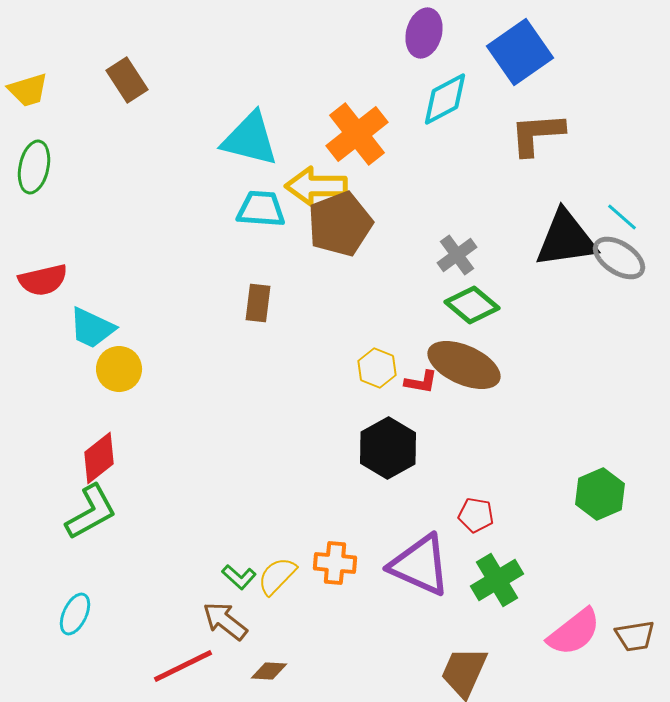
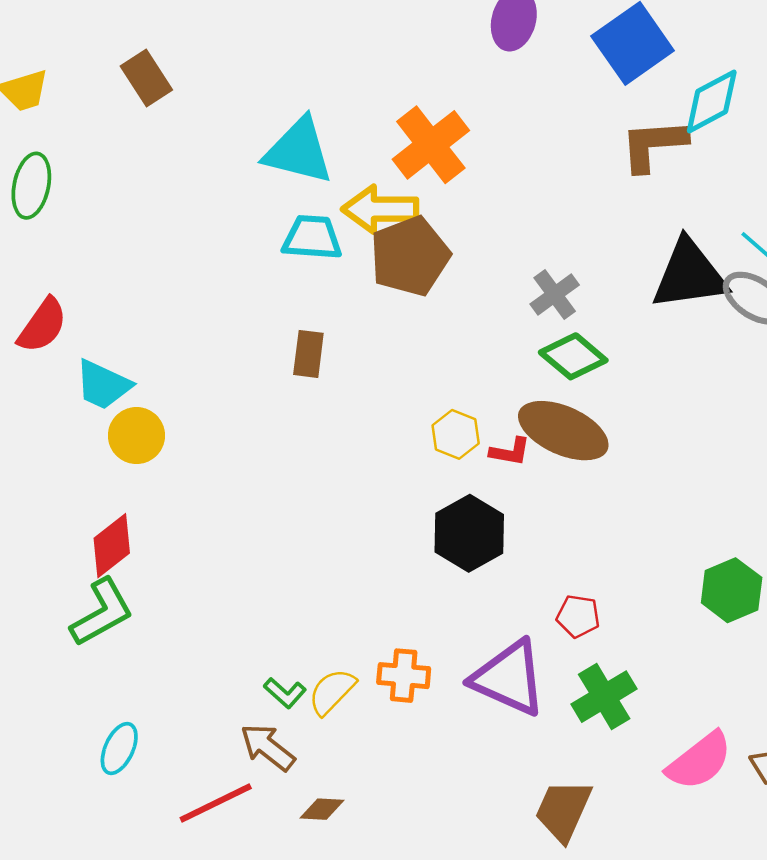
cyan diamond: (445, 99) -> (712, 102), moved
red semicircle: (43, 280) -> (42, 325), turned -42
cyan ellipse: (75, 614) -> (119, 749), moved

